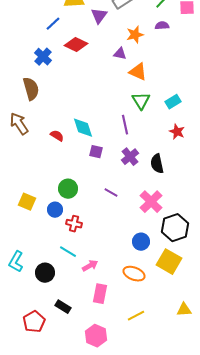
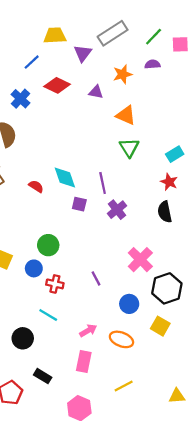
purple triangle: (120, 54) -> (96, 92), moved
cyan rectangle: (173, 102) -> (175, 154), moved
purple line: (125, 125) -> (103, 183), moved
black semicircle: (157, 164) -> (165, 212), moved
purple line: (111, 193) -> (96, 278), moved, turned 32
yellow square: (169, 262) -> (160, 326), size x0.7
pink arrow: (90, 266) -> (88, 331), moved
yellow triangle: (184, 310) -> (177, 396), moved

